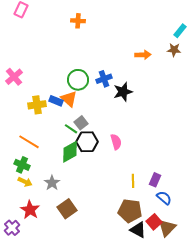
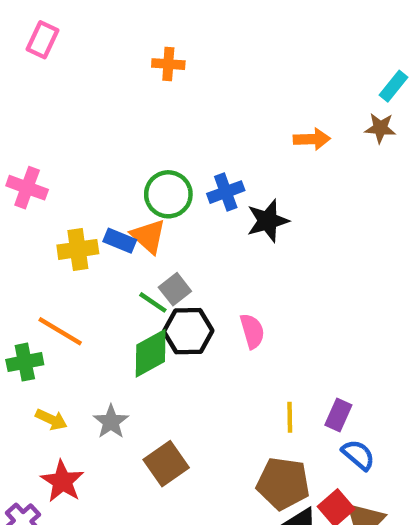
pink cross: (14, 77) -> (27, 188), turned -30
green cross: (22, 165) -> (25, 362), moved, turned -35
brown square: (67, 209) -> (166, 464), moved

